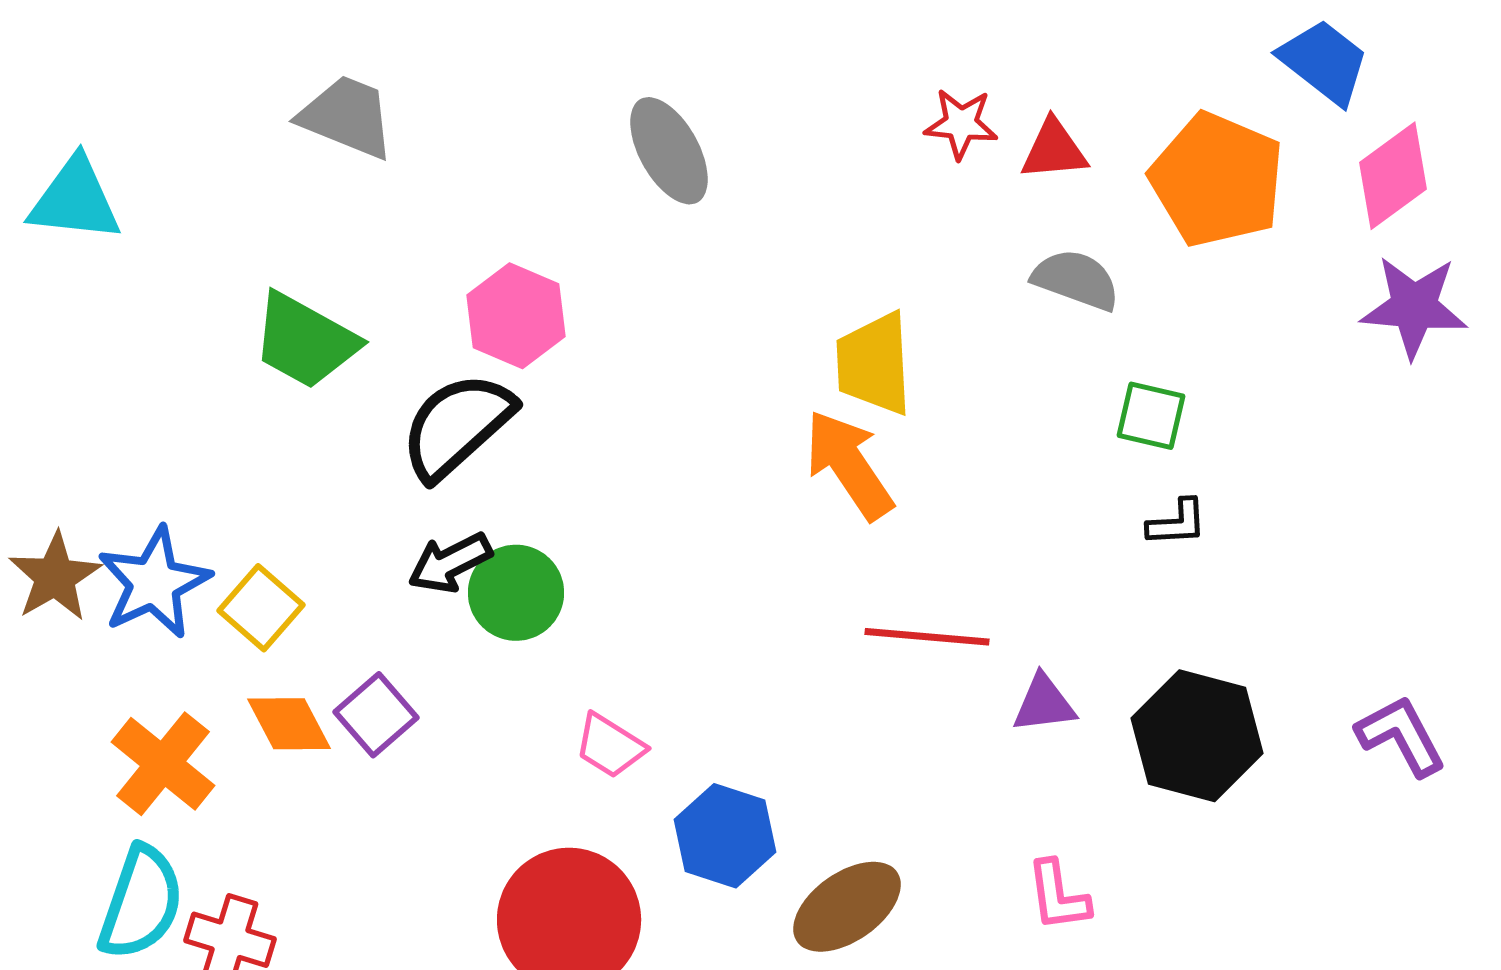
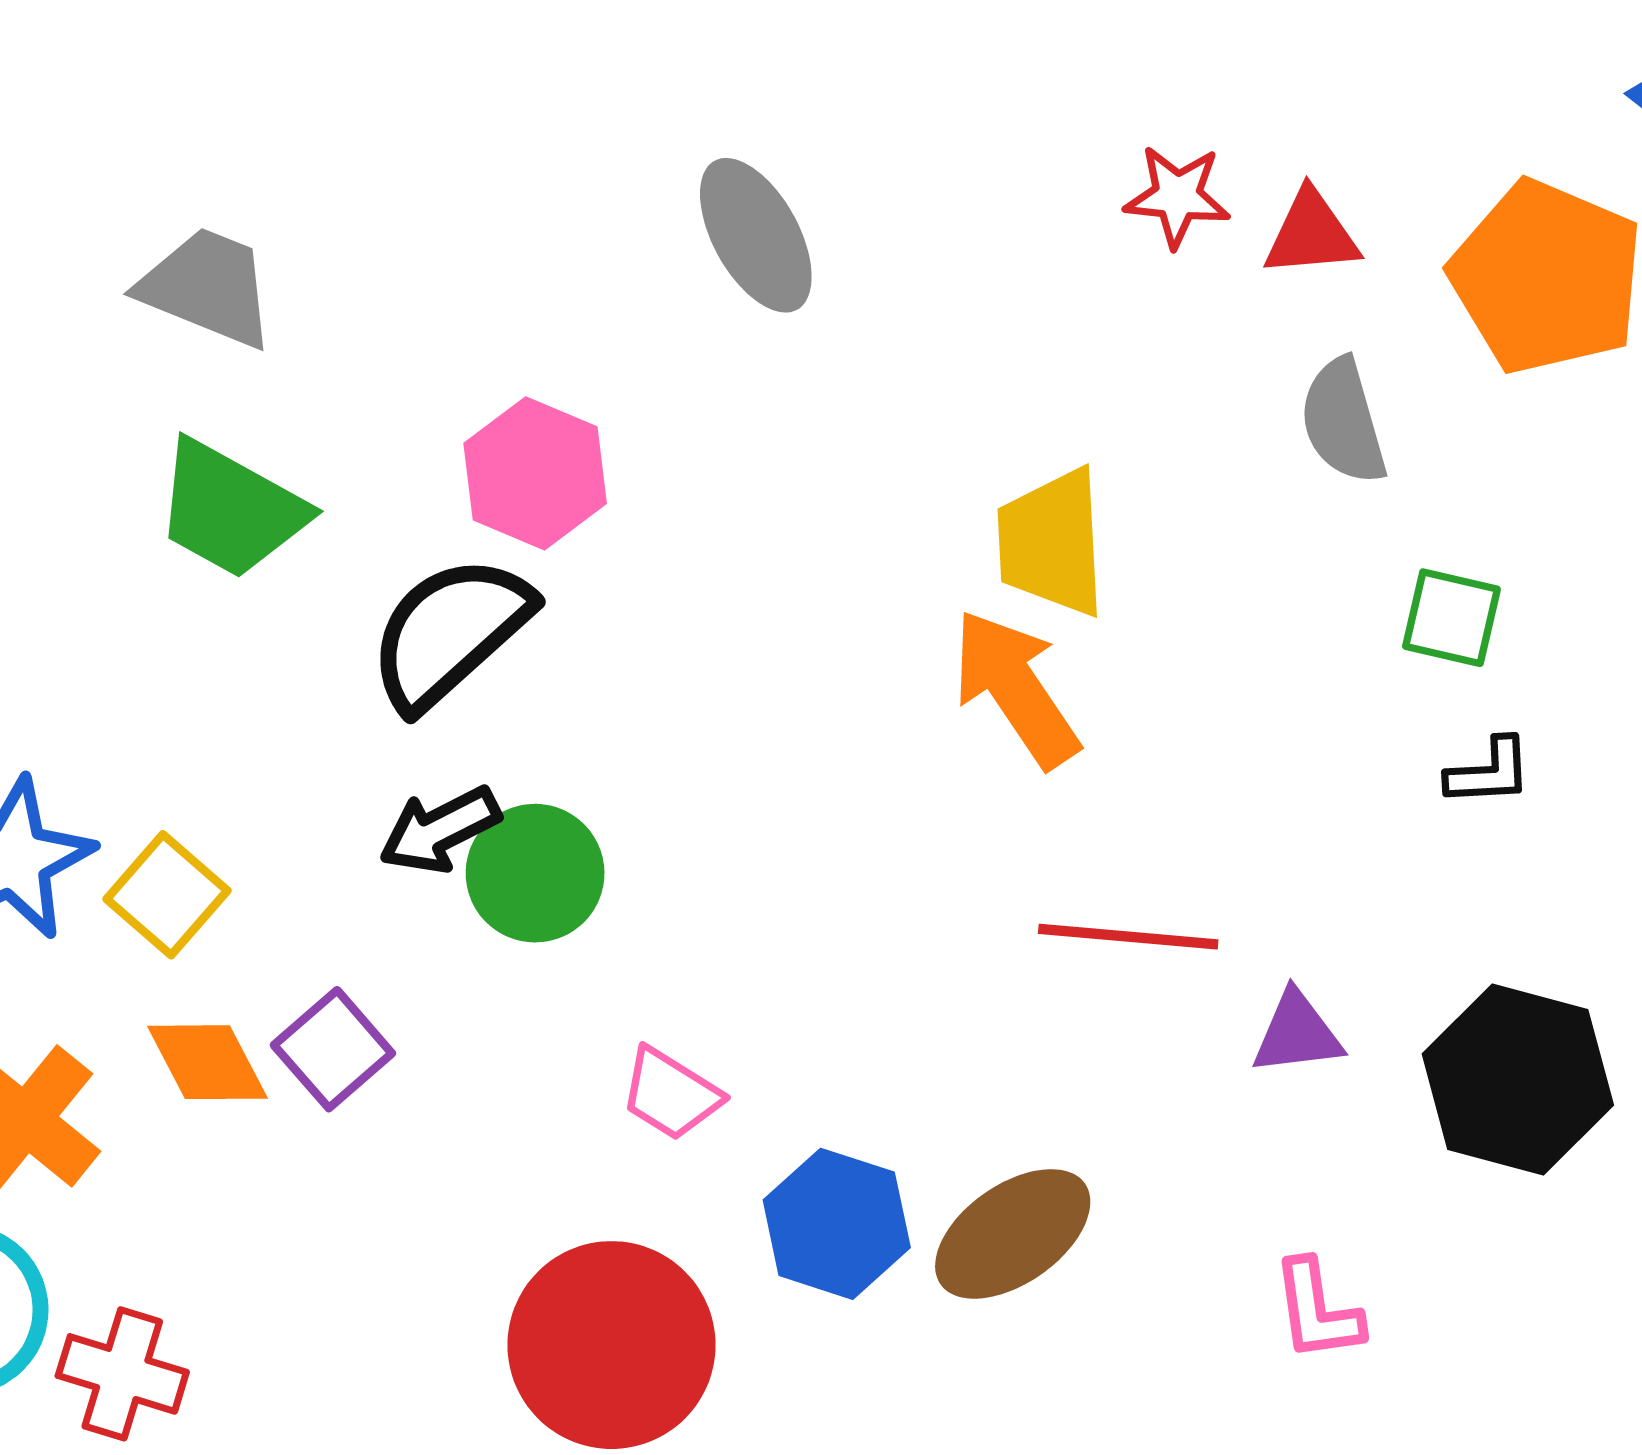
gray trapezoid: (347, 117) -> (207, 287), moved
gray semicircle: (1076, 280) -> (1343, 421), turned -126
brown ellipse: (847, 907) -> (1013, 1234), moved

